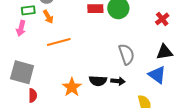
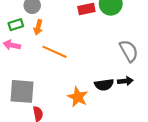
orange arrow: (48, 17) -> (38, 27), turned 56
pink arrow: (21, 28) -> (12, 45), turned 98
orange line: (59, 42) -> (55, 52), turned 50

